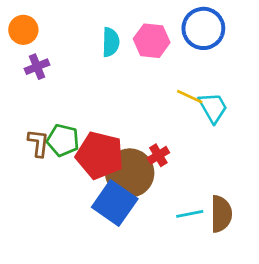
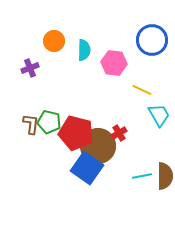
orange circle: (23, 30) -> (54, 41), moved
pink hexagon: (152, 41) -> (114, 63), moved
cyan trapezoid: (213, 108) -> (159, 115), moved

